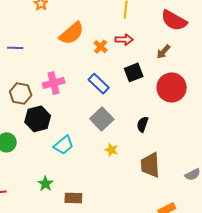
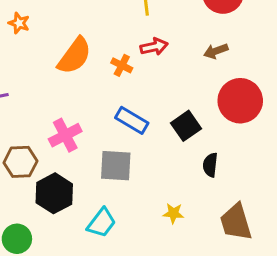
brown arrow: (163, 52) -> (216, 51), turned 42
black square: (134, 72) -> (186, 126), moved
gray square: (102, 119) -> (116, 166), moved, turned -30

